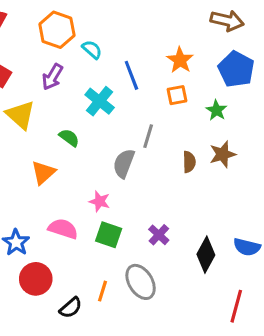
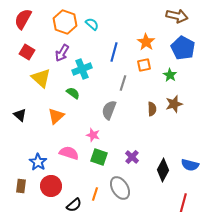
cyan semicircle: (92, 49) -> (92, 24), moved
blue line: (131, 75) -> (114, 52), turned 36
cyan cross: (100, 101) -> (82, 69), moved, turned 30
gray line: (148, 136) -> (123, 83), moved

